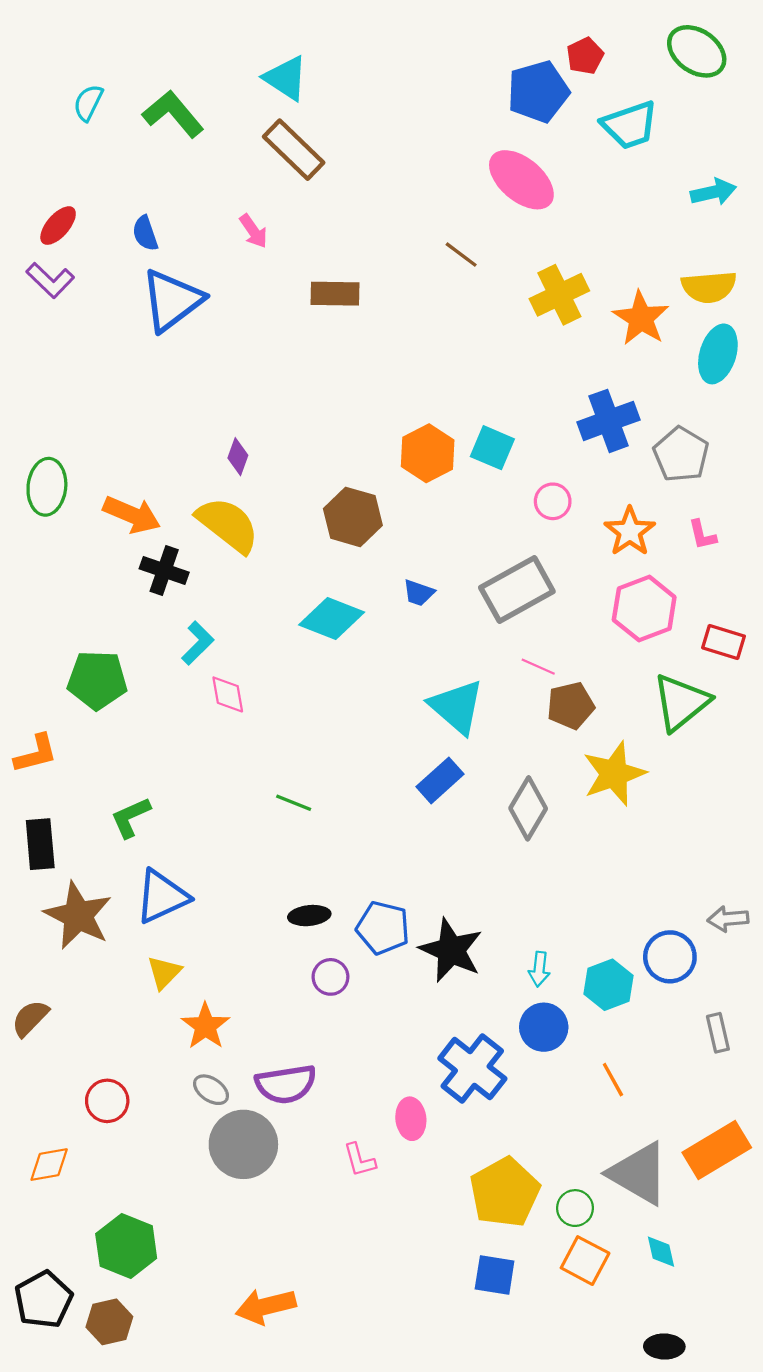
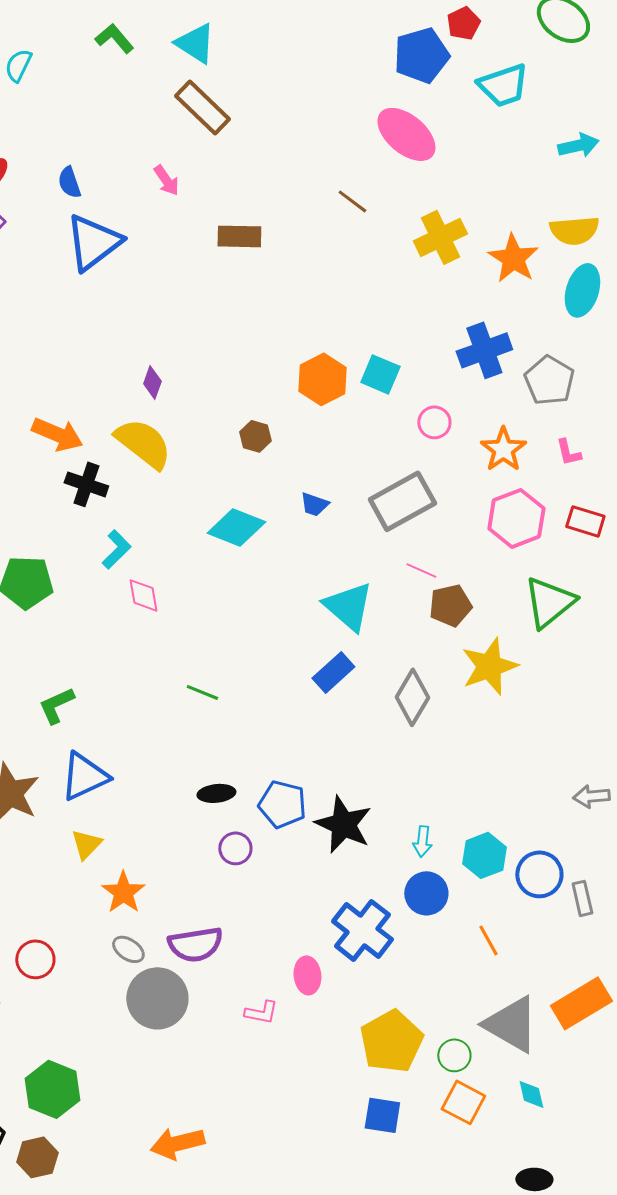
green L-shape: (173, 114) -> (114, 38), moved, size x0.7
brown hexagon: (353, 517) -> (255, 436), size x0.6
red rectangle: (723, 642) -> (585, 521), moved
blue circle: (670, 957) -> (539, 874), moved
pink L-shape: (360, 1160) -> (261, 1012), turned -64

